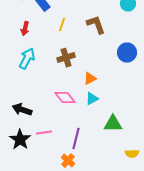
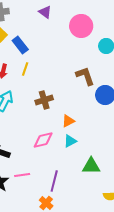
yellow line: (62, 25) -> (25, 69), moved
brown L-shape: (96, 25) -> (85, 76), moved
pink diamond: (65, 98) -> (43, 140), turned -65

